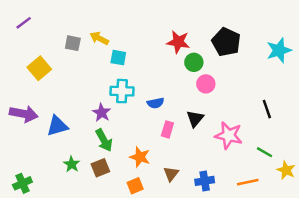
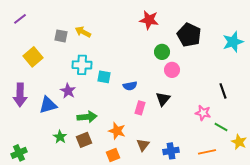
red star: (178, 42) -> (149, 20), moved
cyan square: (118, 58) -> (104, 77), moved
cyan cross: (122, 91) -> (82, 65), moved
purple star: (102, 113) -> (68, 91), moved
purple arrow: (24, 114) -> (20, 95), turned 80
pink star: (229, 135) -> (203, 113), moved, size x0.7
green arrow: (104, 140) -> (87, 117), turned -66

